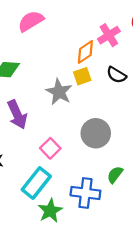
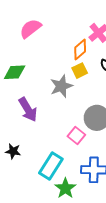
gray star: (59, 92) -> (61, 86), turned 30
pink square: (50, 148) -> (76, 135), moved

